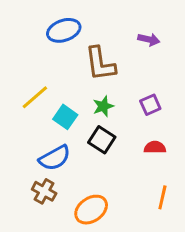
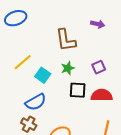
blue ellipse: (64, 30) -> (16, 18), moved
black square: (102, 140) -> (78, 90), moved, turned -30
red semicircle: (155, 147) -> (102, 95), size x1.5

